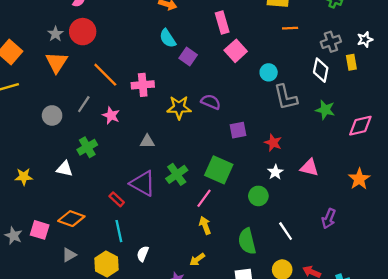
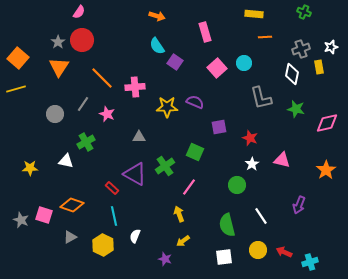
pink square: (236, 51) -> (217, 68), moved
cyan circle: (269, 72) -> (244, 63), moved
green square: (219, 170) -> (195, 152), moved, size x0.7
yellow arrow: (205, 225) -> (179, 214), moved

